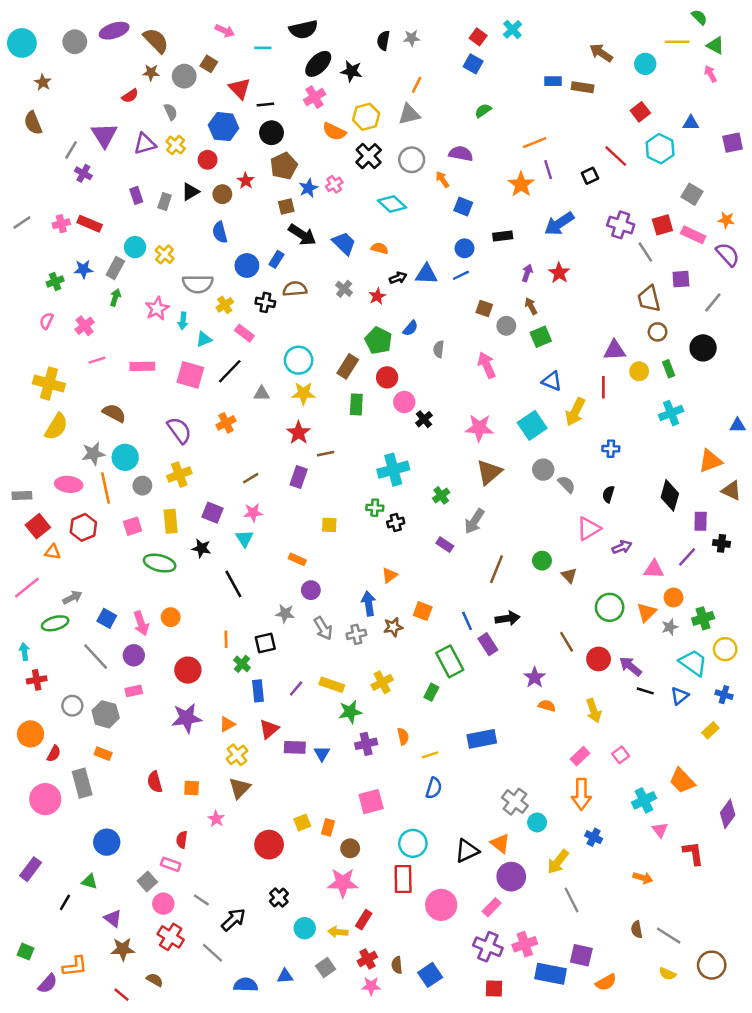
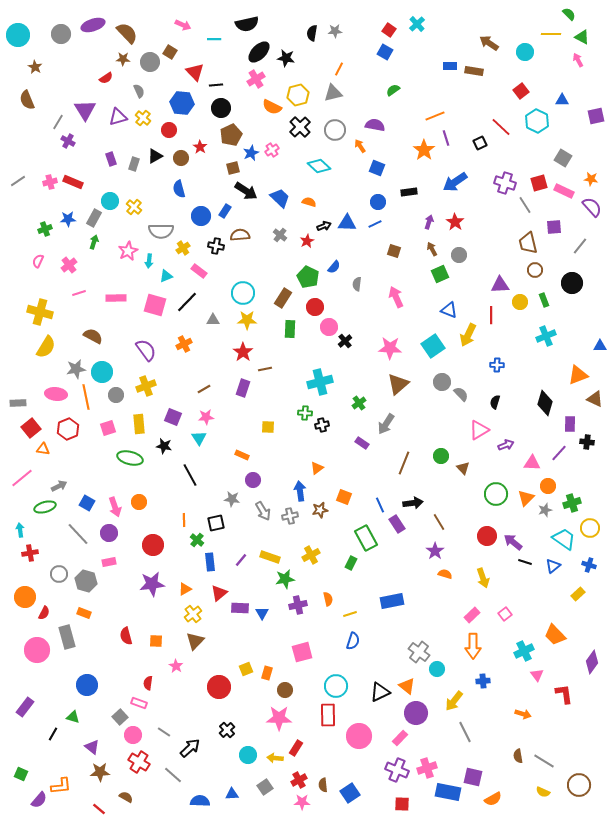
gray circle: (506, 326) -> (459, 255), moved
brown line: (567, 642) -> (439, 522), moved
blue cross: (594, 837) -> (483, 681), turned -32

